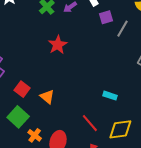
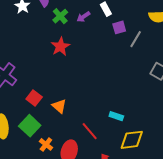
red star: (58, 45) -> (60, 47), moved
cyan rectangle: (110, 96) -> (116, 116), moved
red line: (90, 123) -> (90, 131), moved

